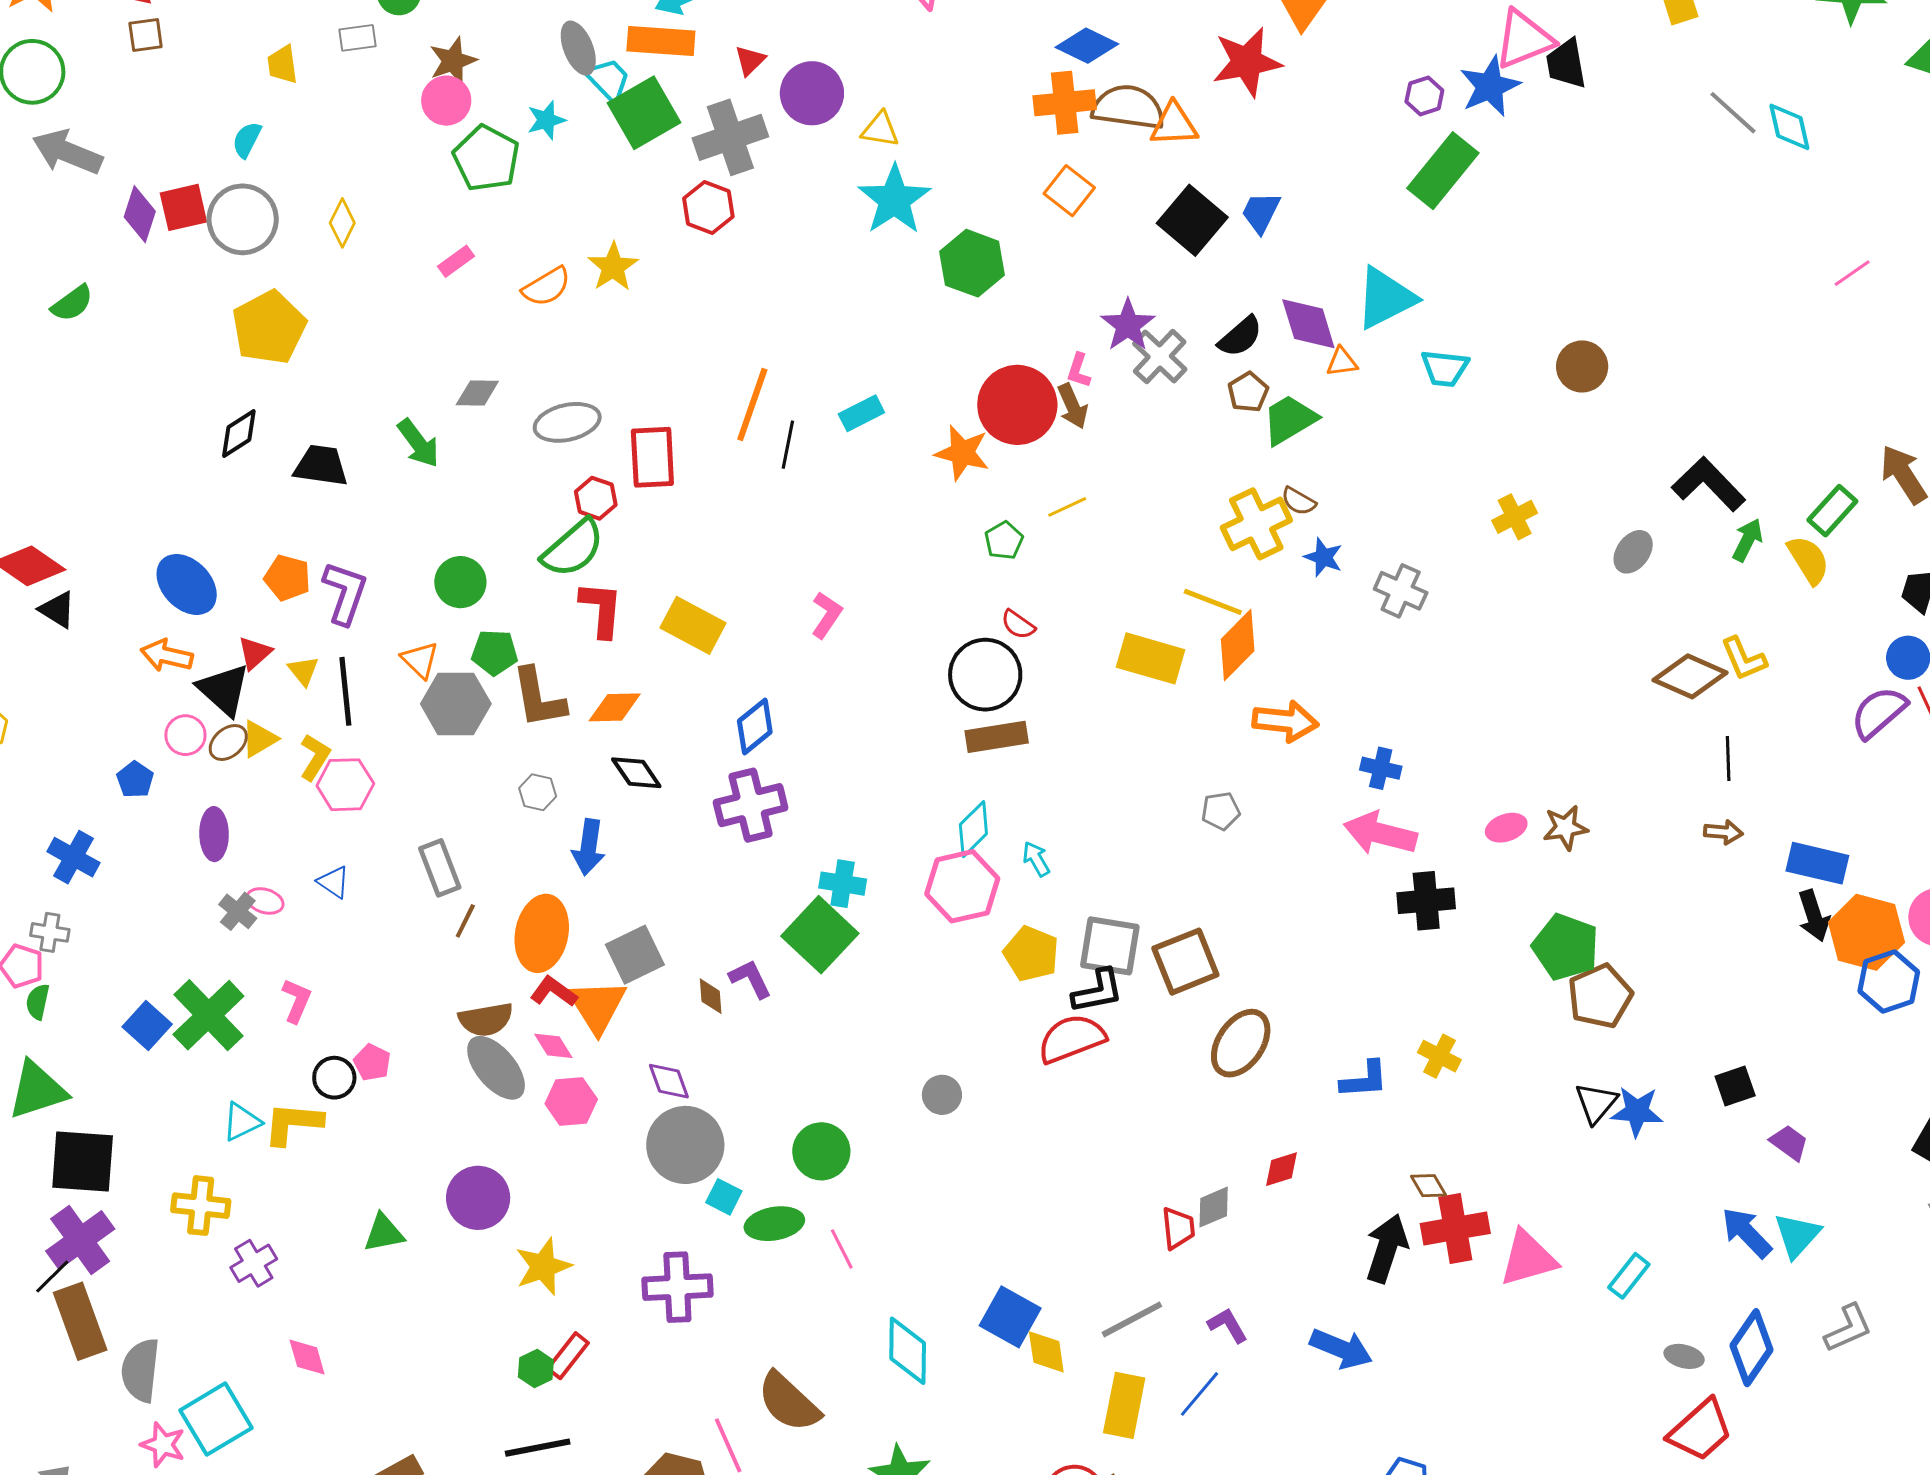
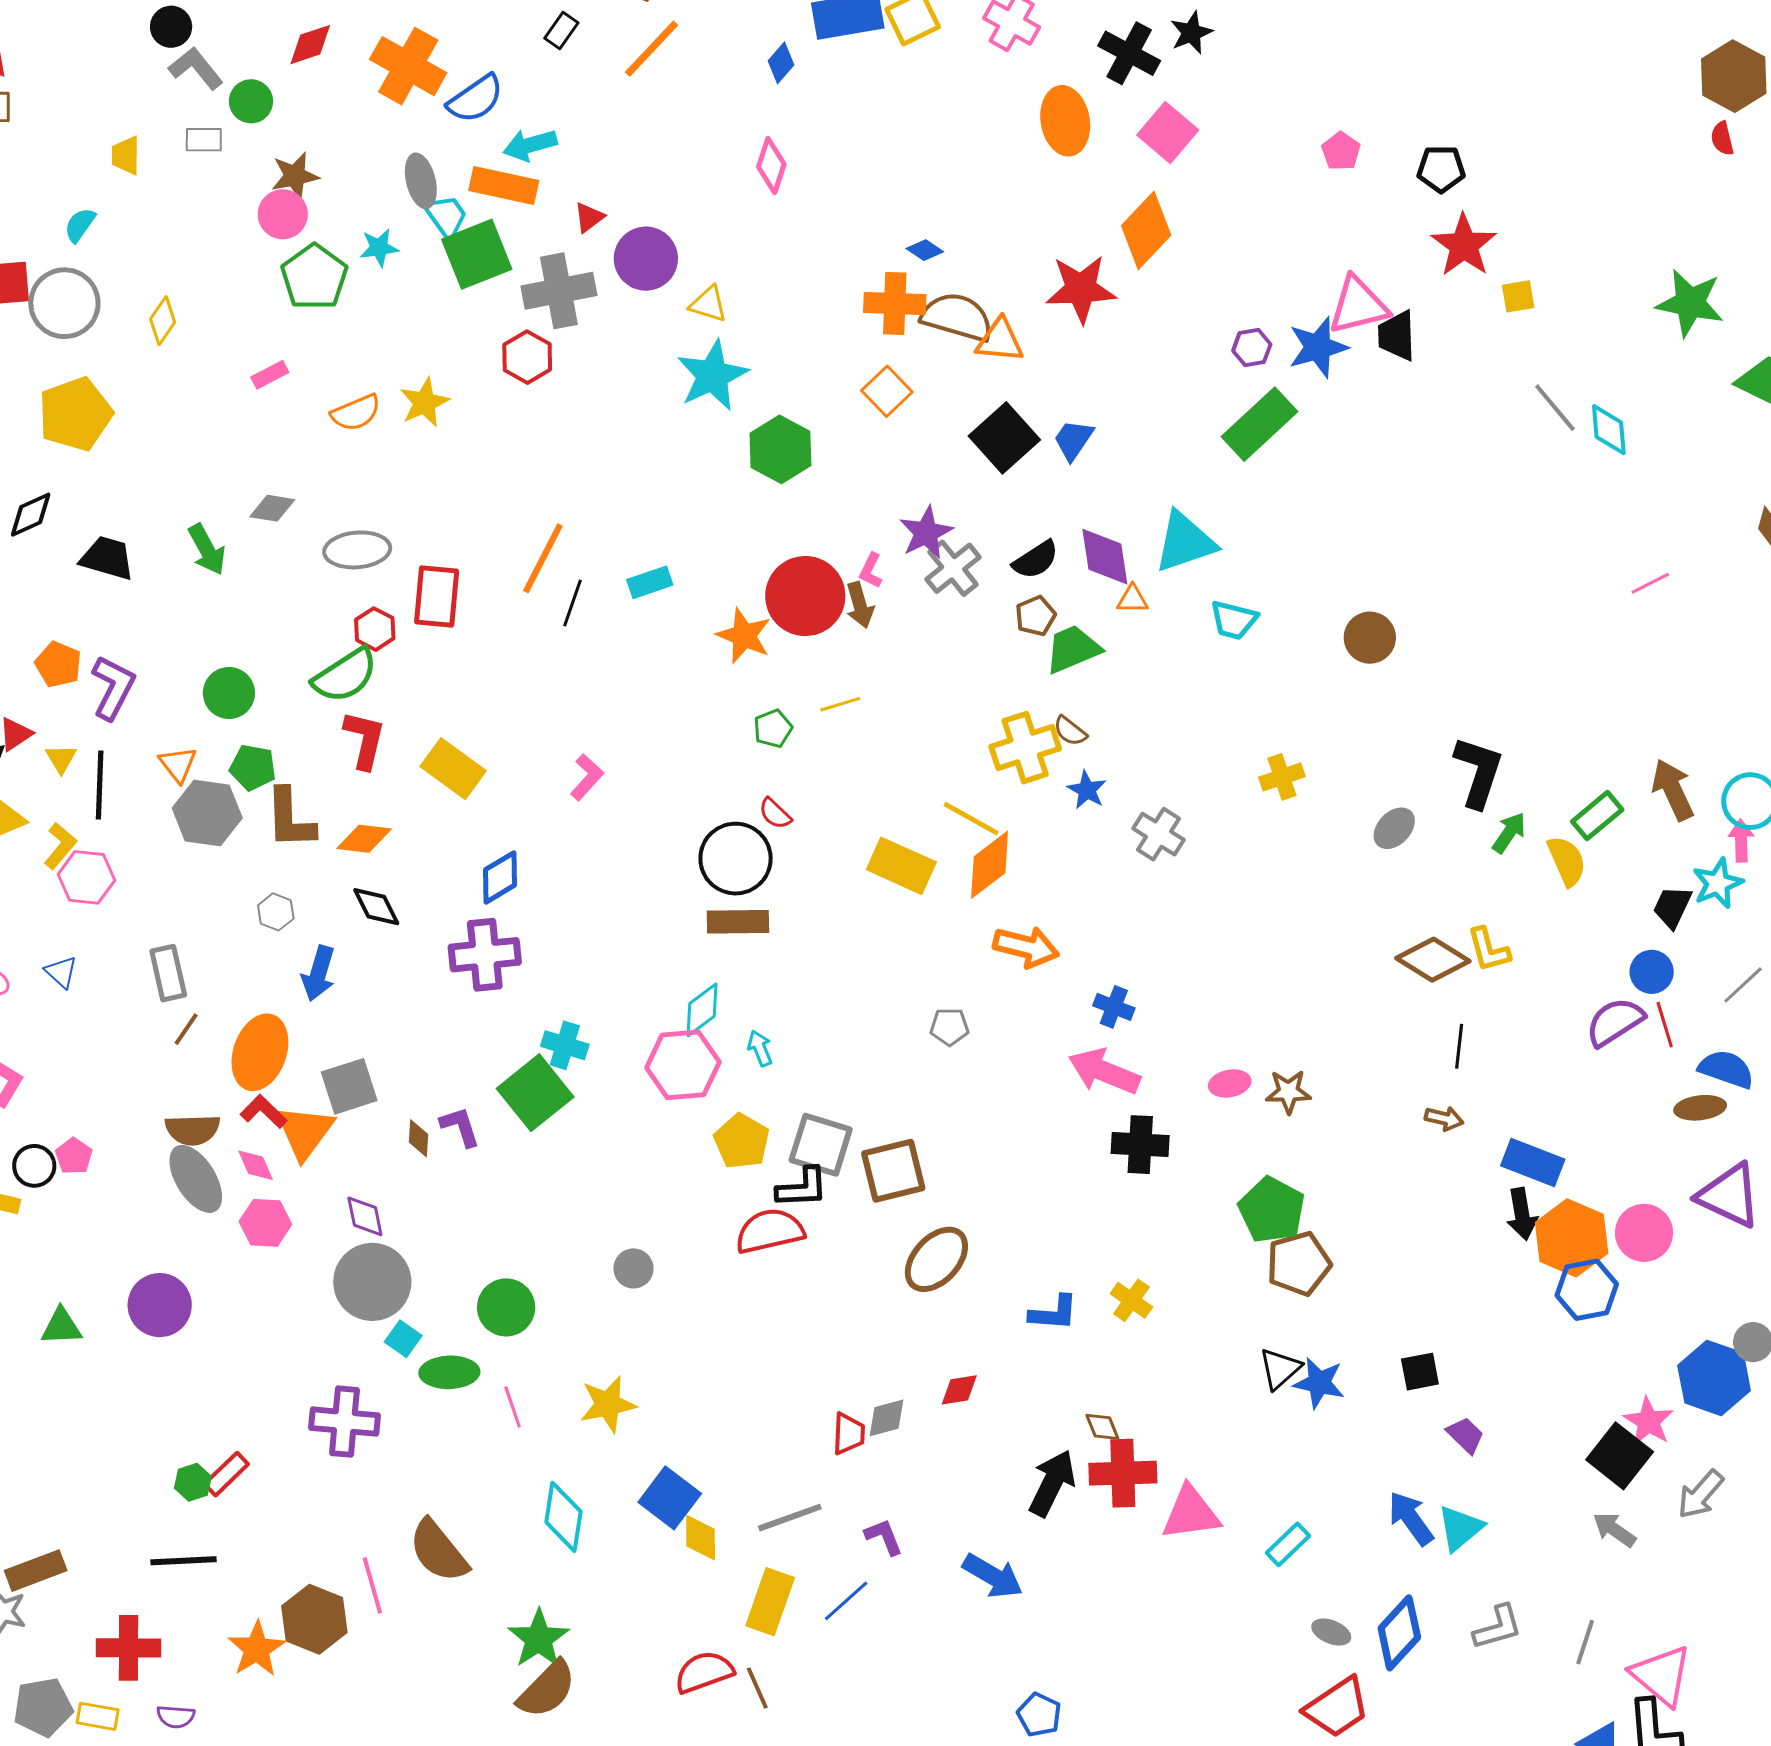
blue diamond: (1087, 46) -> (925, 250), size x0.6
black L-shape: (1709, 484) -> (1478, 772), turned 54
yellow star: (543, 1267) -> (608, 1404), moved

